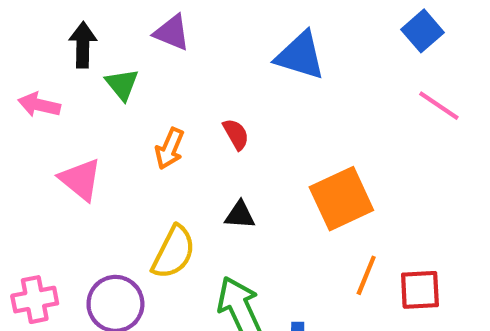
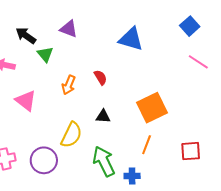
black arrow: (83, 45) -> (26, 36), turned -55
orange line: (366, 275) -> (147, 145), moved

